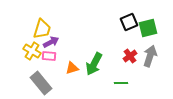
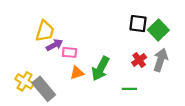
black square: (129, 22) -> (138, 24), turned 30
green square: (148, 28) -> (158, 30), turned -30
yellow cross: (32, 51) -> (25, 81), moved
pink rectangle: (49, 56) -> (69, 52), moved

